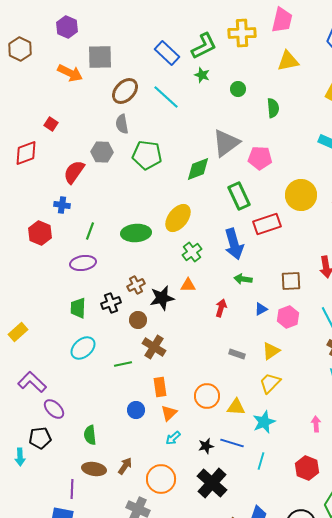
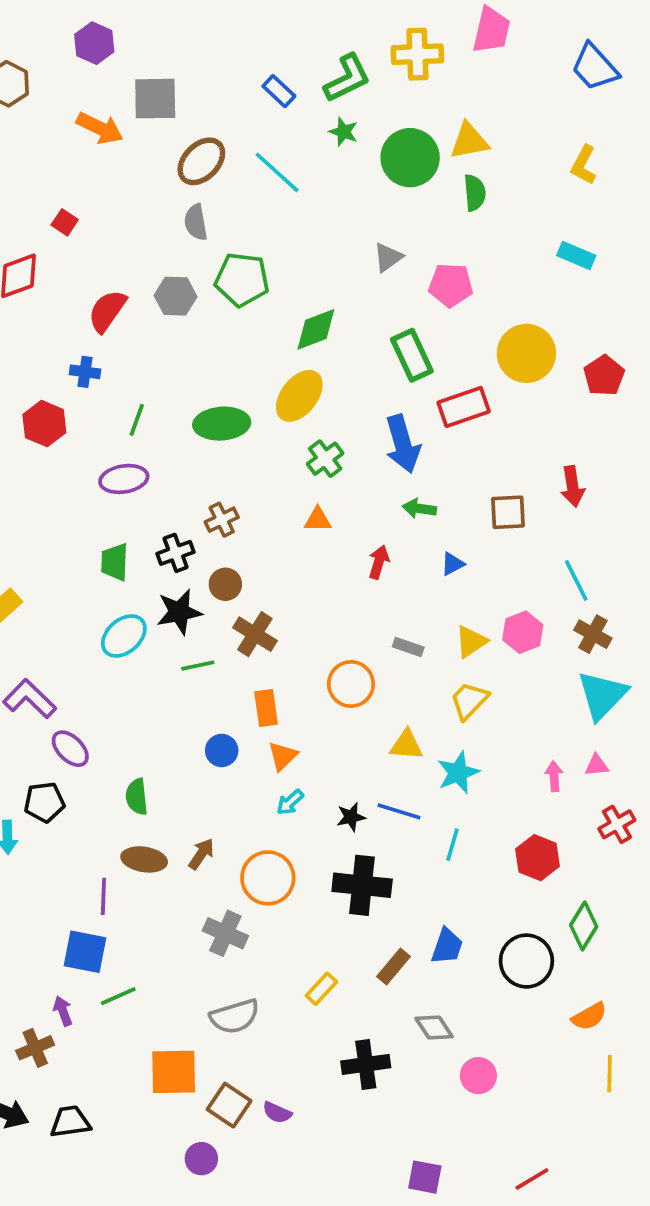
blue rectangle: (167, 53) -> (279, 91), size x0.7
yellow triangle: (288, 61) -> (469, 141), moved
green circle: (238, 89) -> (410, 158), size x2.0
gray triangle: (226, 143) -> (388, 257), size x0.6
gray hexagon: (102, 152) -> (176, 296), moved
green diamond: (198, 169) -> (316, 329), moved
black star: (162, 298) -> (179, 612), moved
pink hexagon: (288, 317) -> (523, 632), moved
orange circle: (207, 396) -> (351, 684), moved
black cross: (212, 483) -> (362, 885), turned -36

